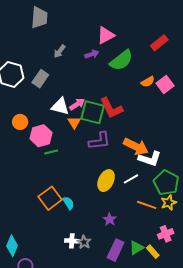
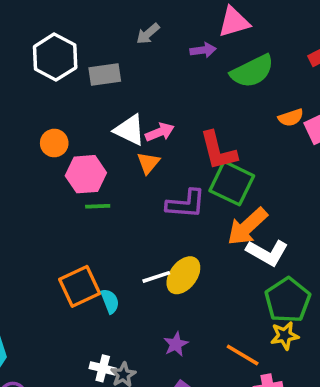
gray rectangle: (40, 79) -> (105, 75), turned 36
green square: (93, 112) -> (232, 183), moved
orange arrow: (136, 147) -> (247, 227), turned 100
white line: (131, 179) -> (156, 277), moved
orange line: (147, 205) -> (243, 355), moved

